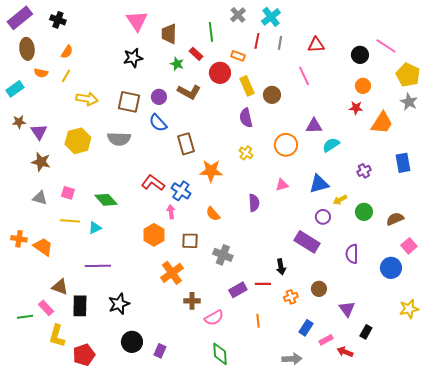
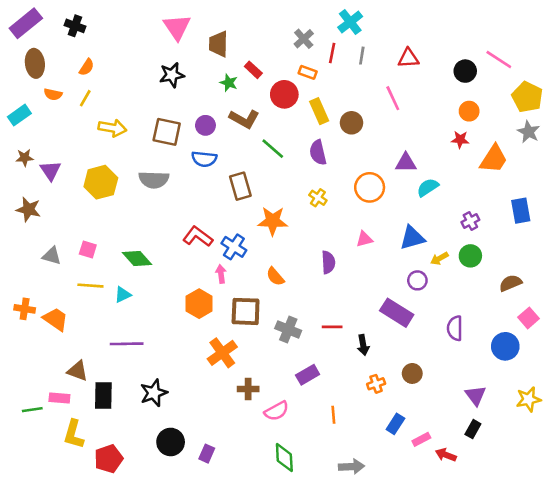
gray cross: (238, 15) -> (304, 39), moved
green line: (211, 32) -> (273, 149), moved, turned -42
blue semicircle: (158, 123) -> (204, 159), turned -42
brown star: (41, 162) -> (28, 209), moved
green circle: (364, 212) -> (470, 256), moved
brown square: (190, 241) -> (246, 311), size x1.4
red line: (263, 284) -> (332, 327), moved
pink rectangle: (46, 308) -> (59, 398), turned -42
purple triangle: (347, 309) -> (476, 395), moved
gray arrow: (292, 359) -> (351, 467), moved

